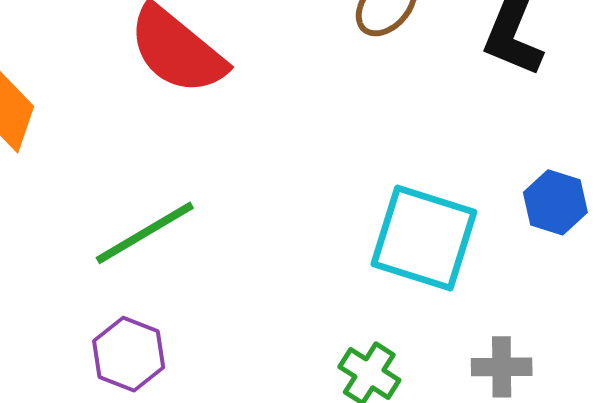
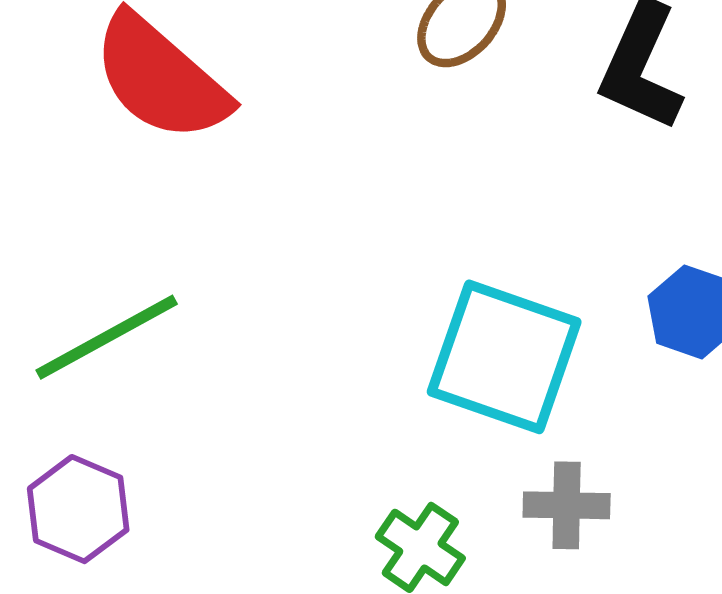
gray cross: (502, 367) -> (567, 505), moved

